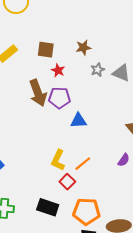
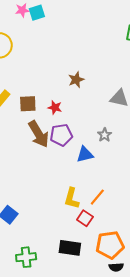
brown square: (46, 50) -> (28, 104), moved
gray star: (98, 70) -> (105, 135), moved

